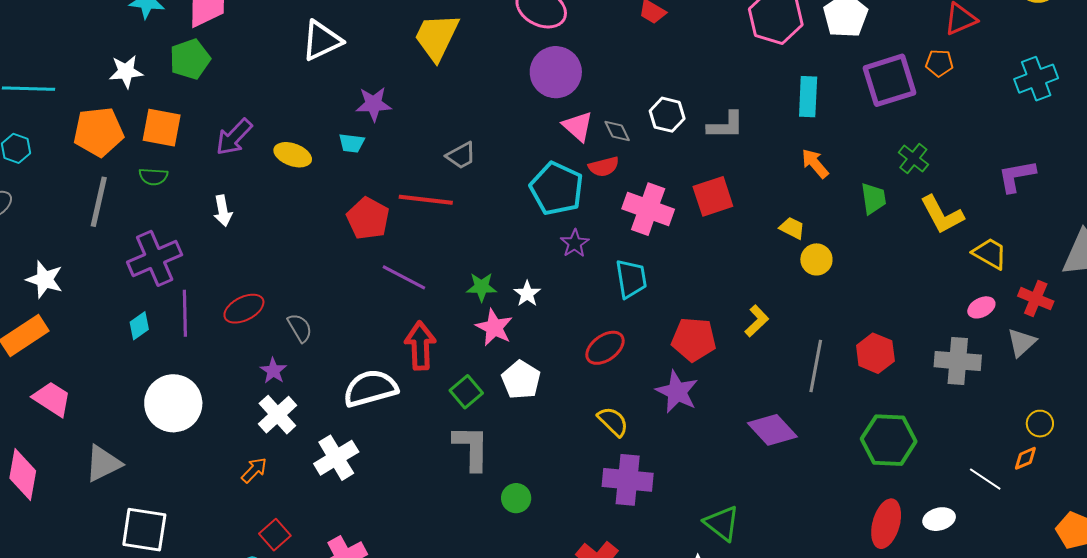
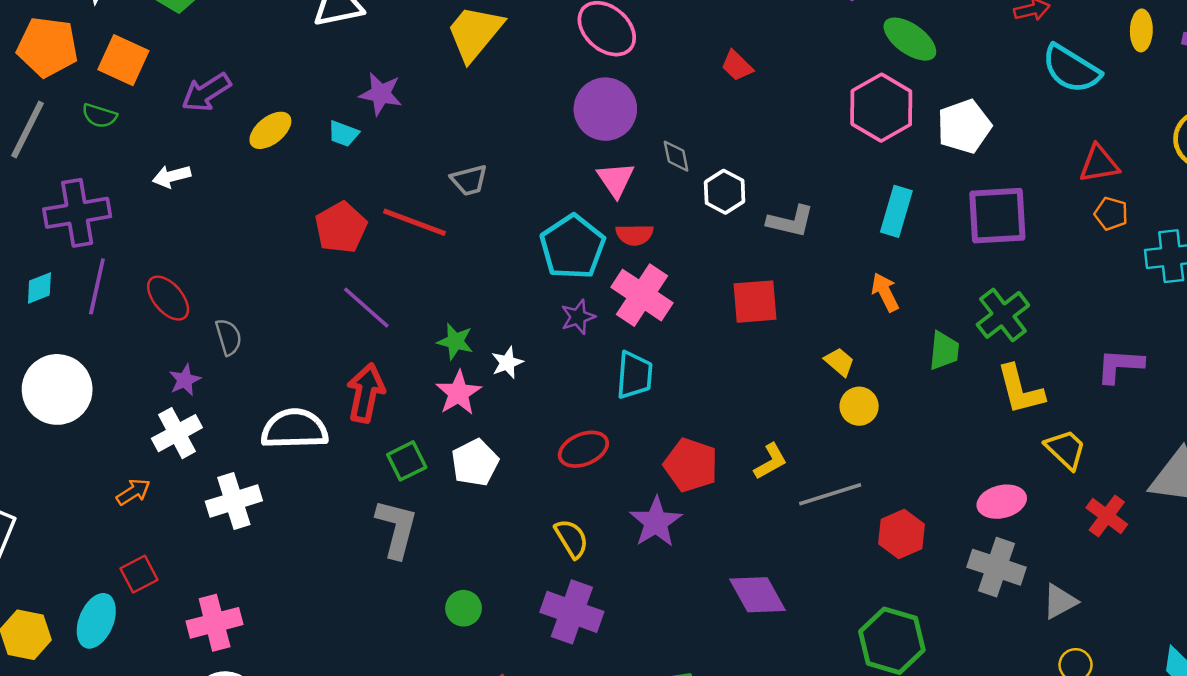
orange pentagon: (939, 63) -> (1111, 214), moved
gray diamond: (617, 131) -> (676, 156), moved
yellow ellipse: (293, 155) -> (270, 130), turned -72
green cross: (913, 158) -> (1003, 315), size x1.4
pink cross: (648, 209) -> (642, 295), moved
white arrow: (223, 211) -> (172, 176), turned 72
pink ellipse: (981, 307) -> (1002, 502), moved, size x1.4
red ellipse: (244, 309) -> (168, 298), turned 63
gray triangle: (1022, 342) -> (1060, 601), moved
gray line: (816, 366) -> (830, 494), moved, turned 48
green circle: (516, 498) -> (464, 608), moved

